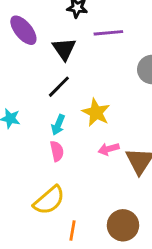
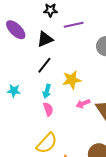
black triangle: (64, 49) -> (45, 39), turned 48
yellow star: (96, 112) -> (72, 80), turned -30

